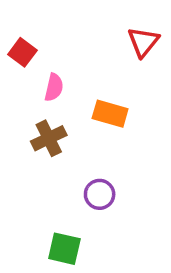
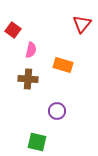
brown cross: (49, 138) -> (28, 79), turned 30

